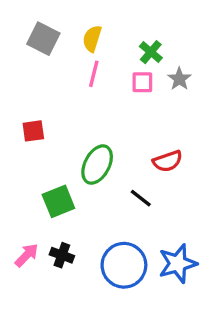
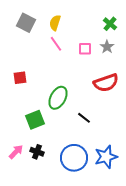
green cross: (151, 52) -> (110, 24), moved
pink line: (94, 74) -> (56, 44), turned -49
red semicircle: (168, 161) -> (106, 83), moved, size x1.4

